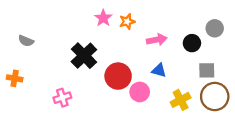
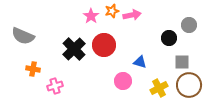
orange star: (127, 21) -> (112, 11), moved
pink arrow: (157, 40) -> (132, 15), moved
gray semicircle: (26, 41) -> (23, 36), size x1.6
red circle: (118, 76) -> (104, 45), moved
orange cross: (15, 78) -> (33, 69), moved

